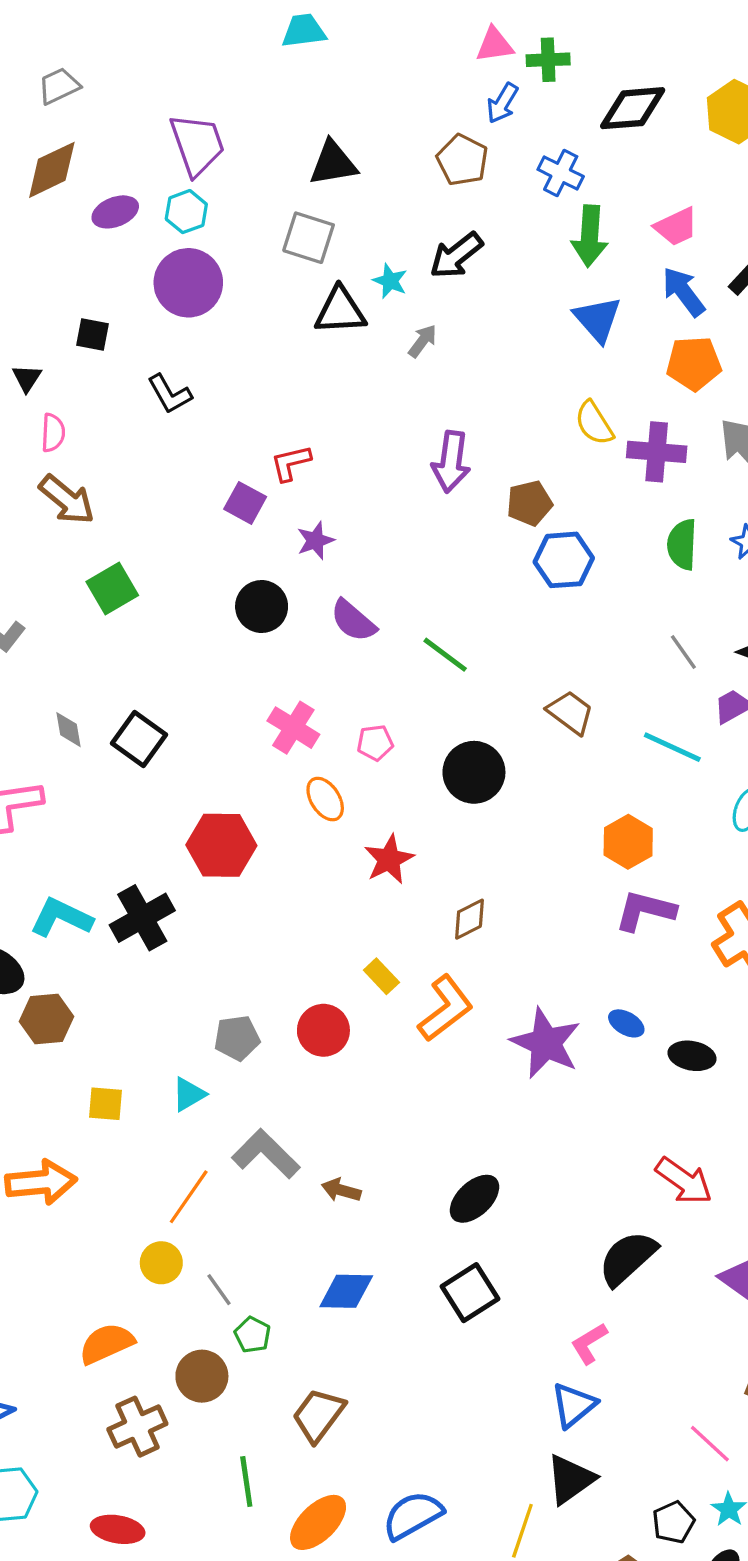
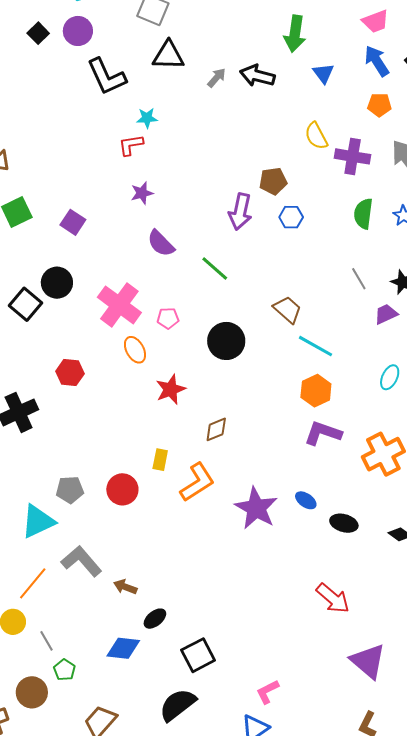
green arrow: (590, 236) -> (295, 34), moved
black arrow: (456, 255) -> (257, 76), moved, turned 48
cyan star: (390, 281) -> (147, 118), moved, turned -30
purple circle: (188, 283) -> (78, 31), size x0.7
blue triangle: (597, 319) -> (323, 73), size x0.7
black square: (92, 334) -> (38, 33), moved, turned 30
orange pentagon: (694, 363) -> (379, 105), size x0.7
black L-shape: (170, 394) -> (107, 77), moved, size x1.5
purple arrow: (451, 462) -> (240, 212), moved
purple square: (245, 503) -> (73, 222), moved
blue hexagon: (564, 560) -> (291, 217), size x0.7
black circle: (262, 607) -> (57, 283), moved
pink cross: (293, 728) -> (119, 305), size x1.4
cyan line: (672, 747) -> (315, 346), moved
red hexagon: (221, 845) -> (70, 372), size x0.7
yellow rectangle: (381, 976) -> (160, 460), turned 50
cyan triangle: (189, 1094) -> (38, 521), size x1.6
black ellipse: (474, 1199) -> (155, 619), moved, size x0.7
black semicircle: (628, 1258) -> (178, 705), moved

